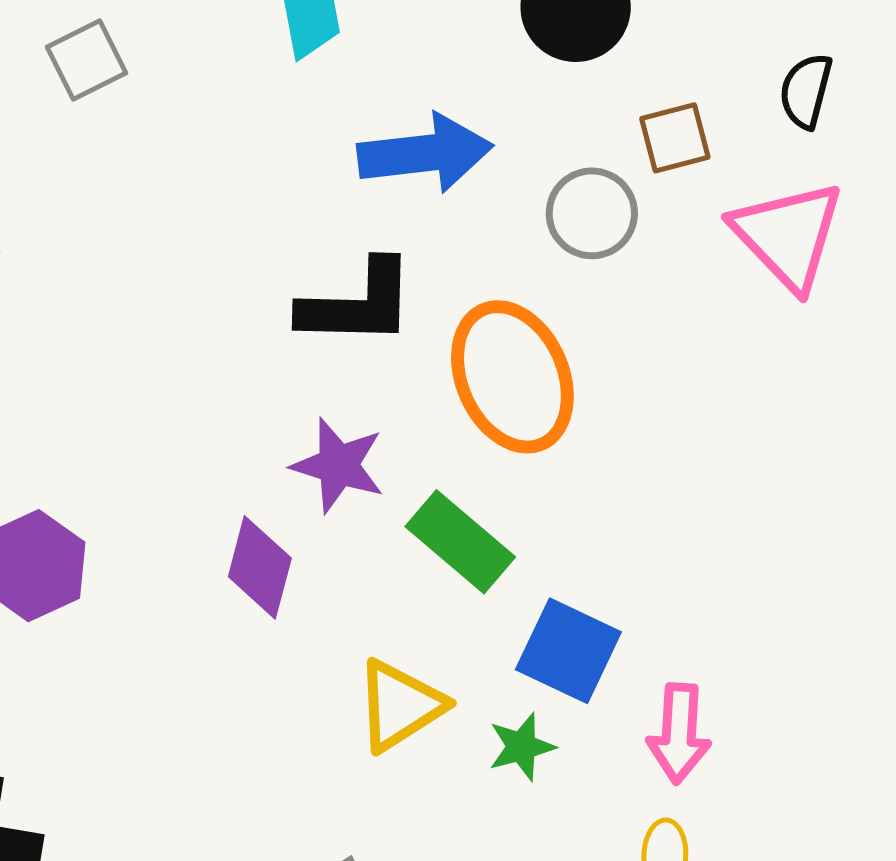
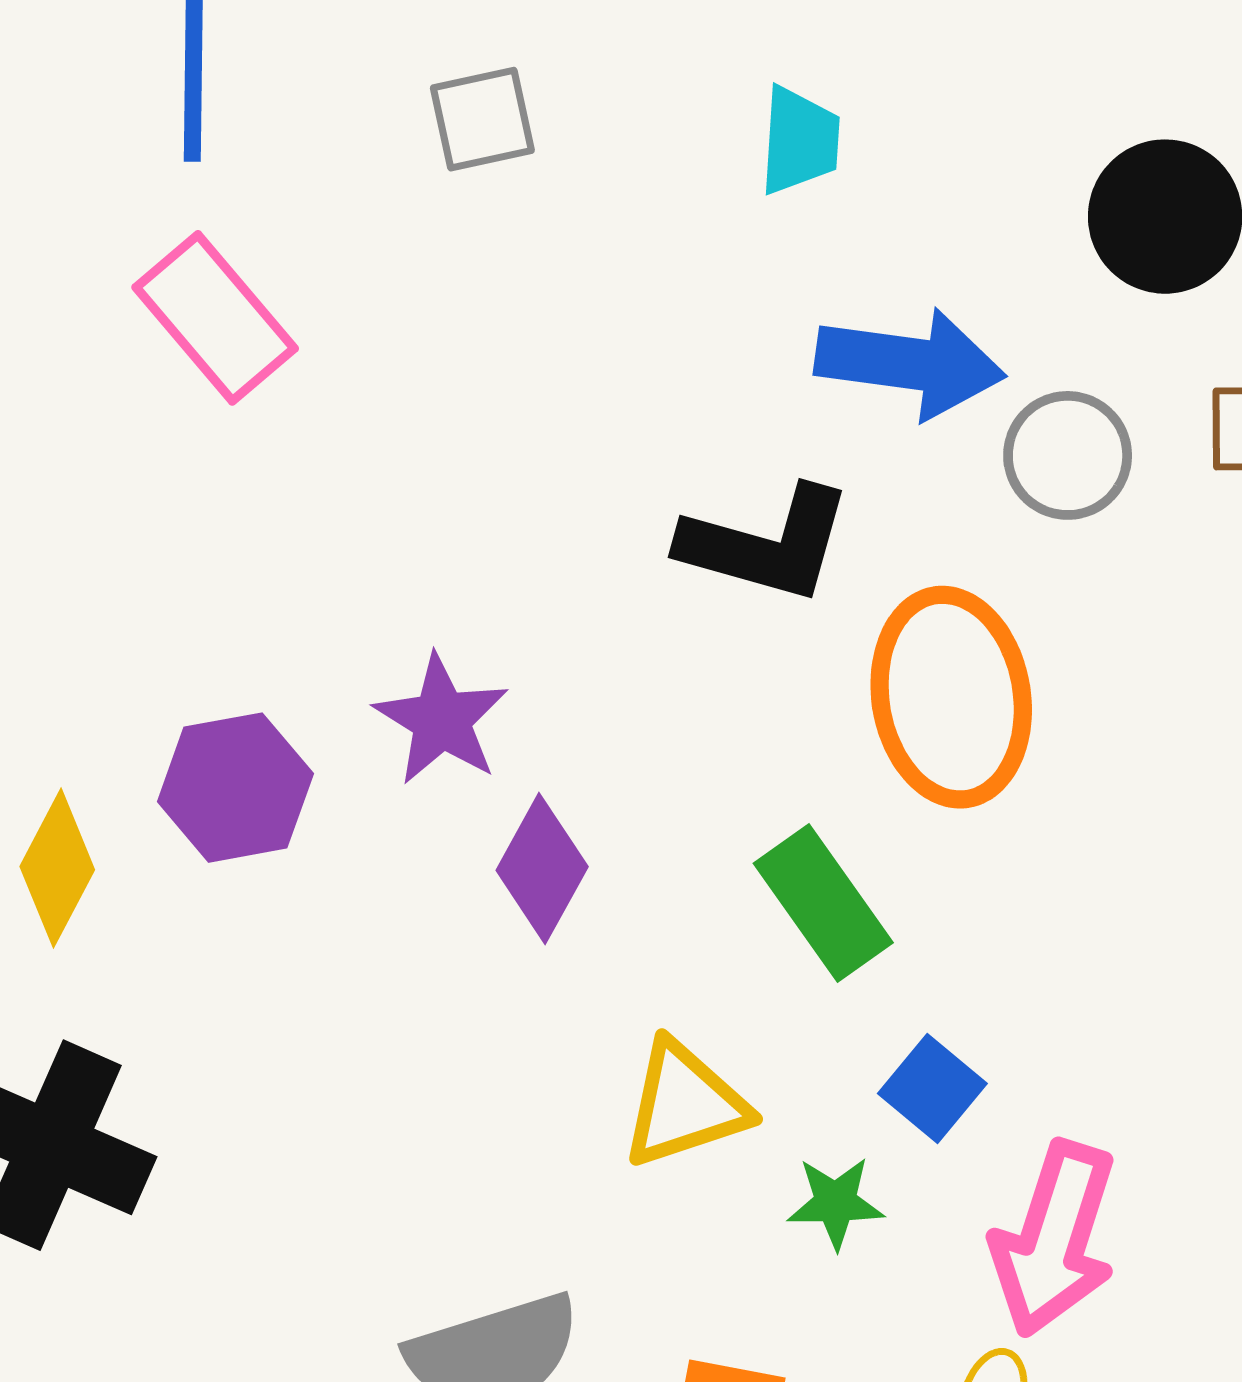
gray circle: (592, 213) -> (1068, 455), moved
purple star: (338, 465) -> (441, 720), moved
blue square: (568, 651) -> (932, 1088), size x0.7
pink arrow: (679, 733) -> (1054, 1239), size x1.4

